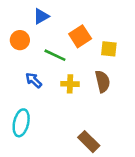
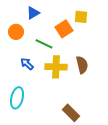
yellow square: (109, 49) -> (81, 17), moved
yellow cross: (70, 84) -> (56, 67), size x1.5

